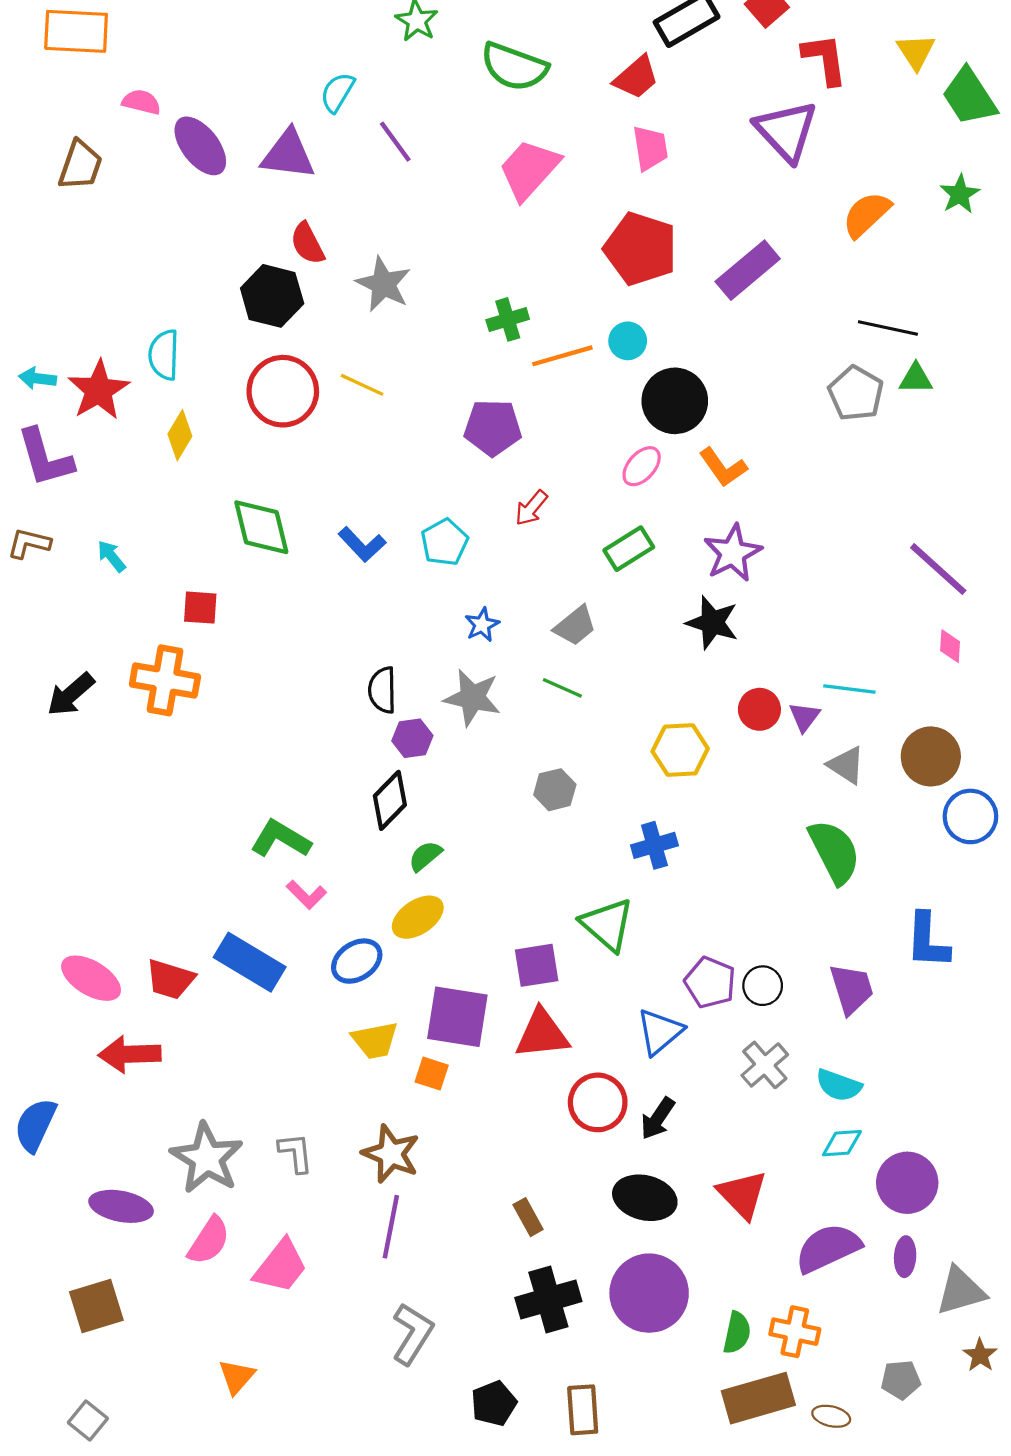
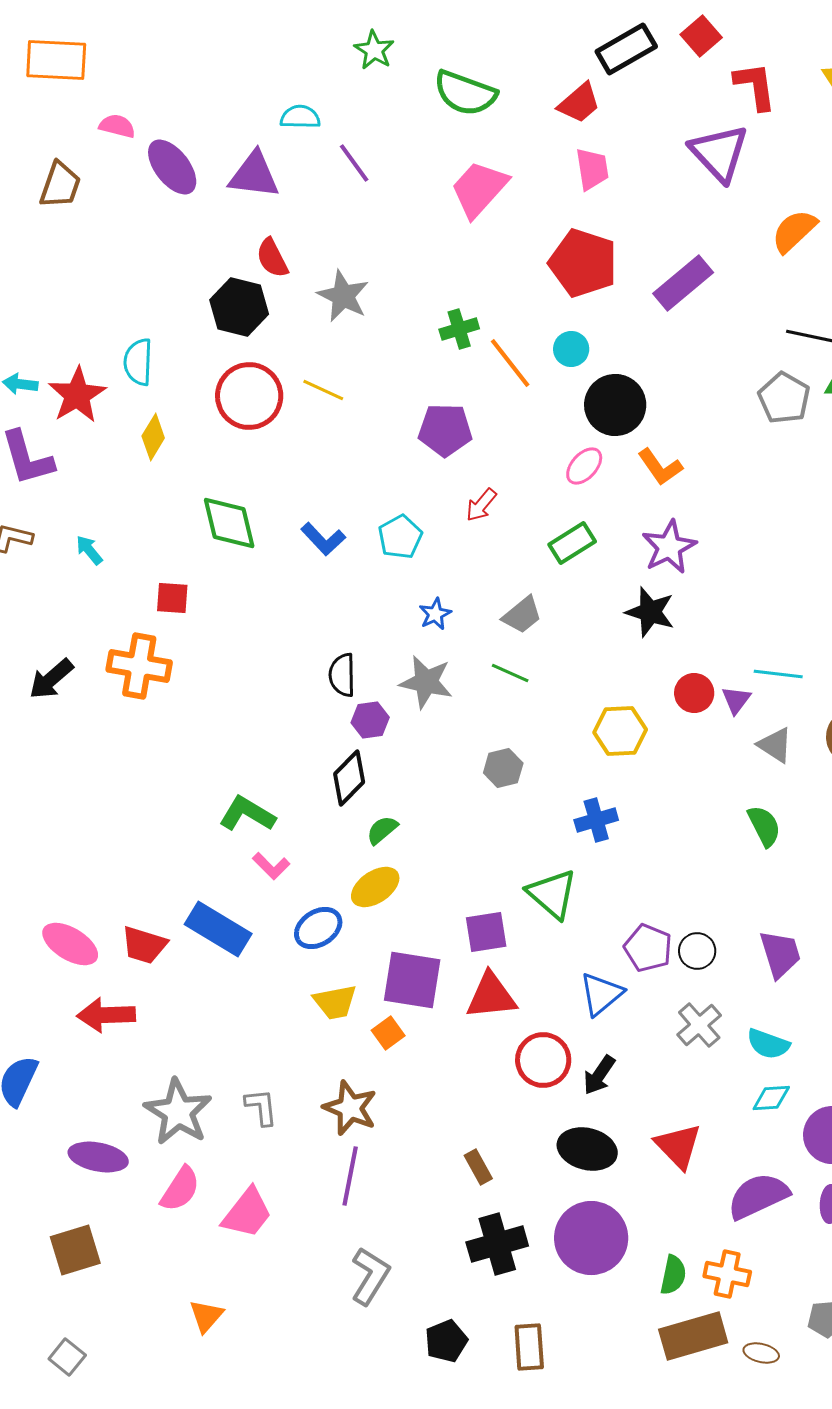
cyan semicircle: (337, 92) -> (300, 117), turned 60
orange line: (562, 356) -> (510, 363), turned 68
green semicircle: (834, 852) -> (764, 826), size x0.7
orange square: (432, 1074) -> (388, 1033), turned 36

